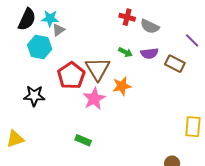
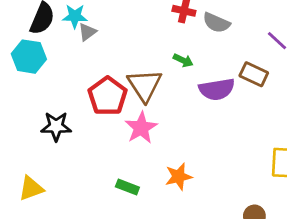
cyan hexagon: (40, 47) -> (29, 57), moved
purple semicircle: (149, 53) -> (217, 89), moved, size x1.4
orange star: (122, 86) -> (179, 177), moved

